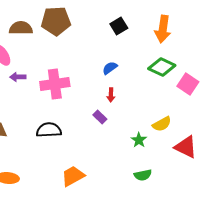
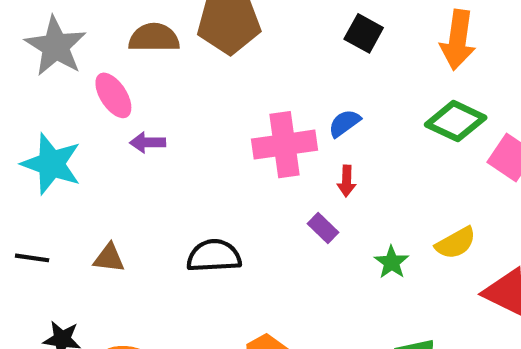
black square: (119, 26) -> (364, 33), turned -30
pink cross: (55, 84) -> (285, 145), moved
green star: (139, 140) -> (391, 262), moved

